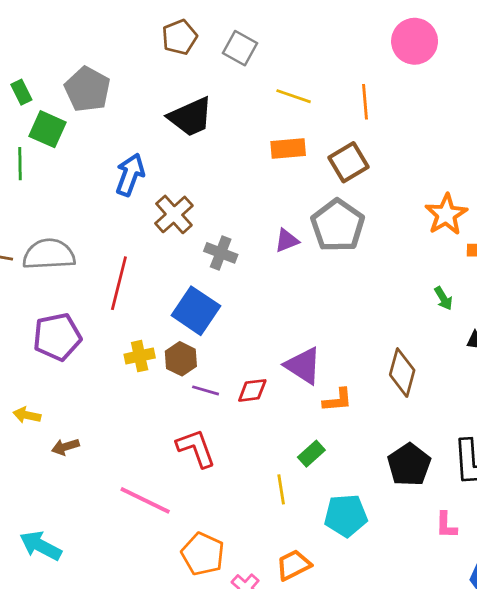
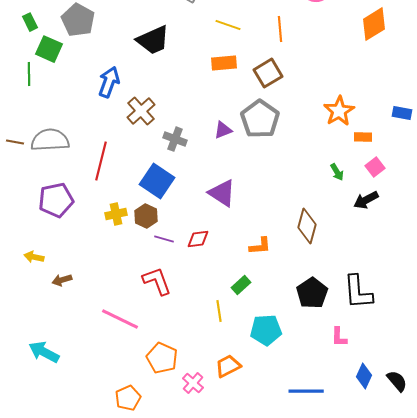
purple triangle: (303, 366) -> (222, 193), moved

